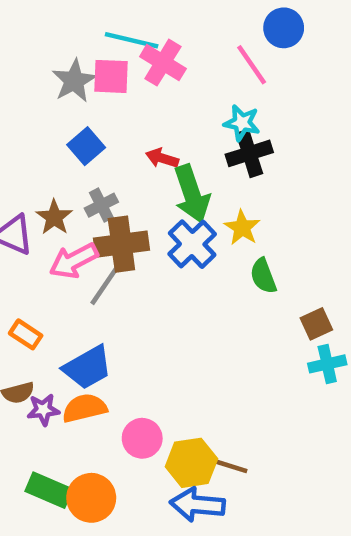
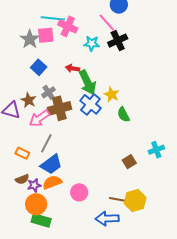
cyan star: (242, 123) -> (92, 43), moved
black cross: (249, 153) -> (118, 41), moved
gray line: (105, 285) -> (46, 143), moved
brown square: (316, 324) -> (129, 162), moved
yellow hexagon: (191, 463) -> (135, 201), moved
orange circle: (91, 498) -> (36, 204), moved

